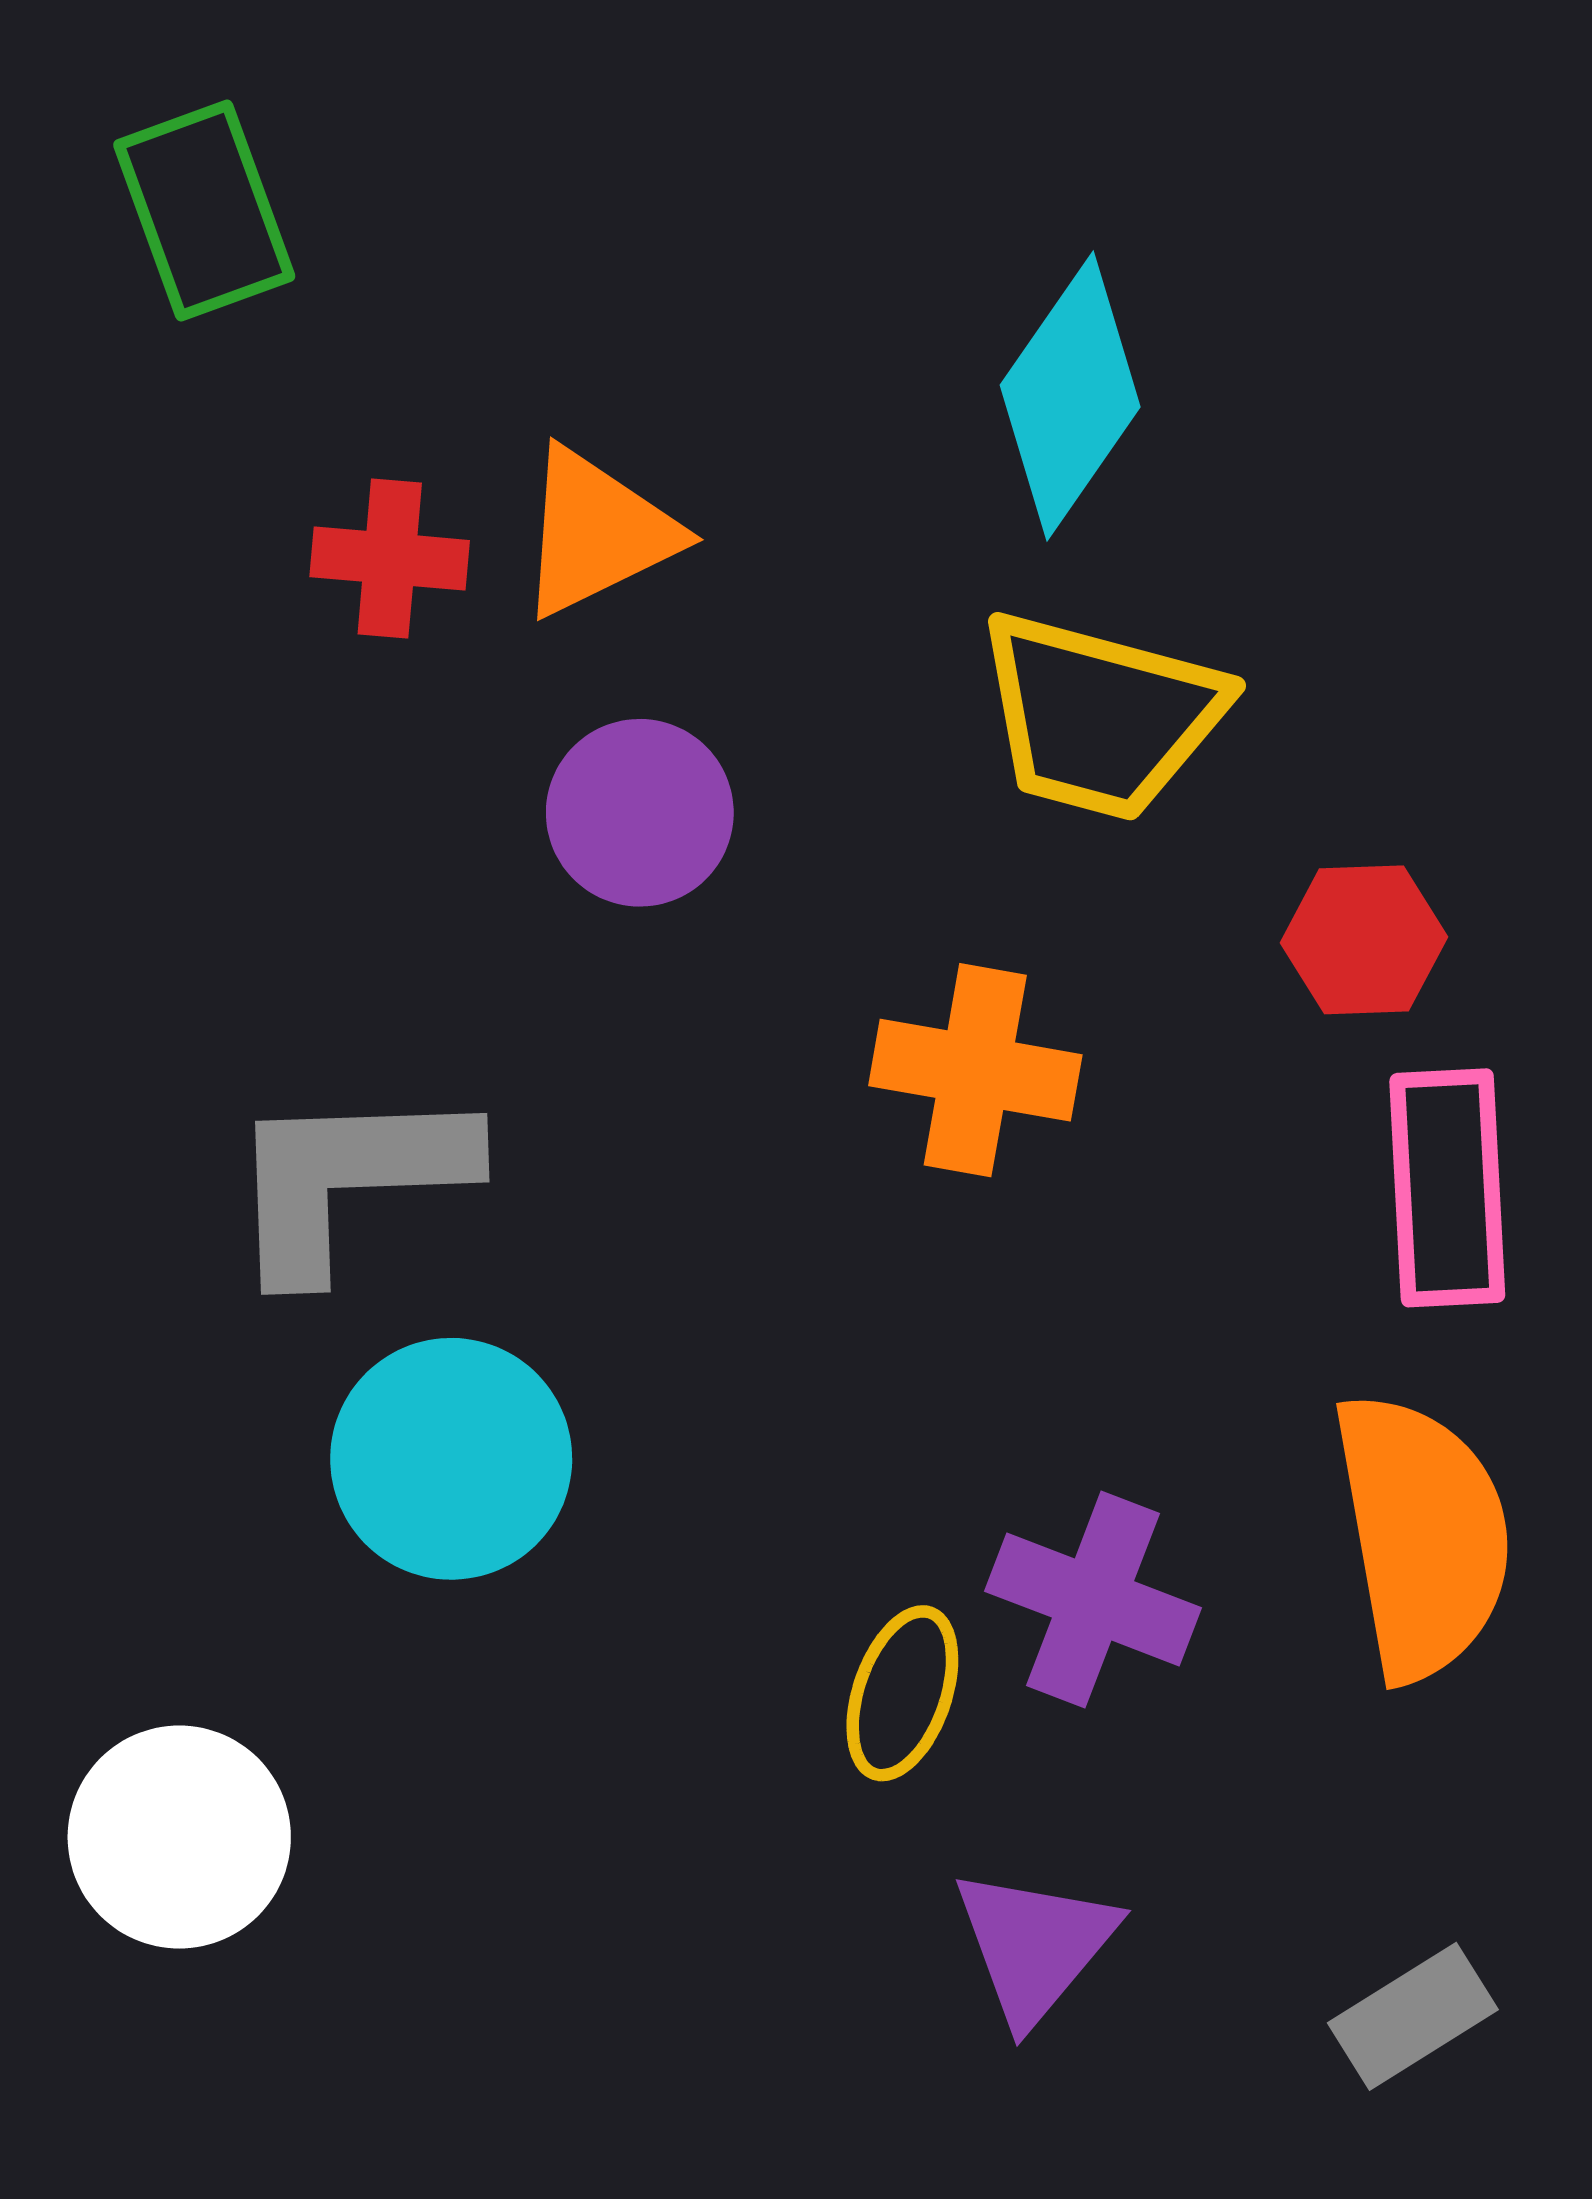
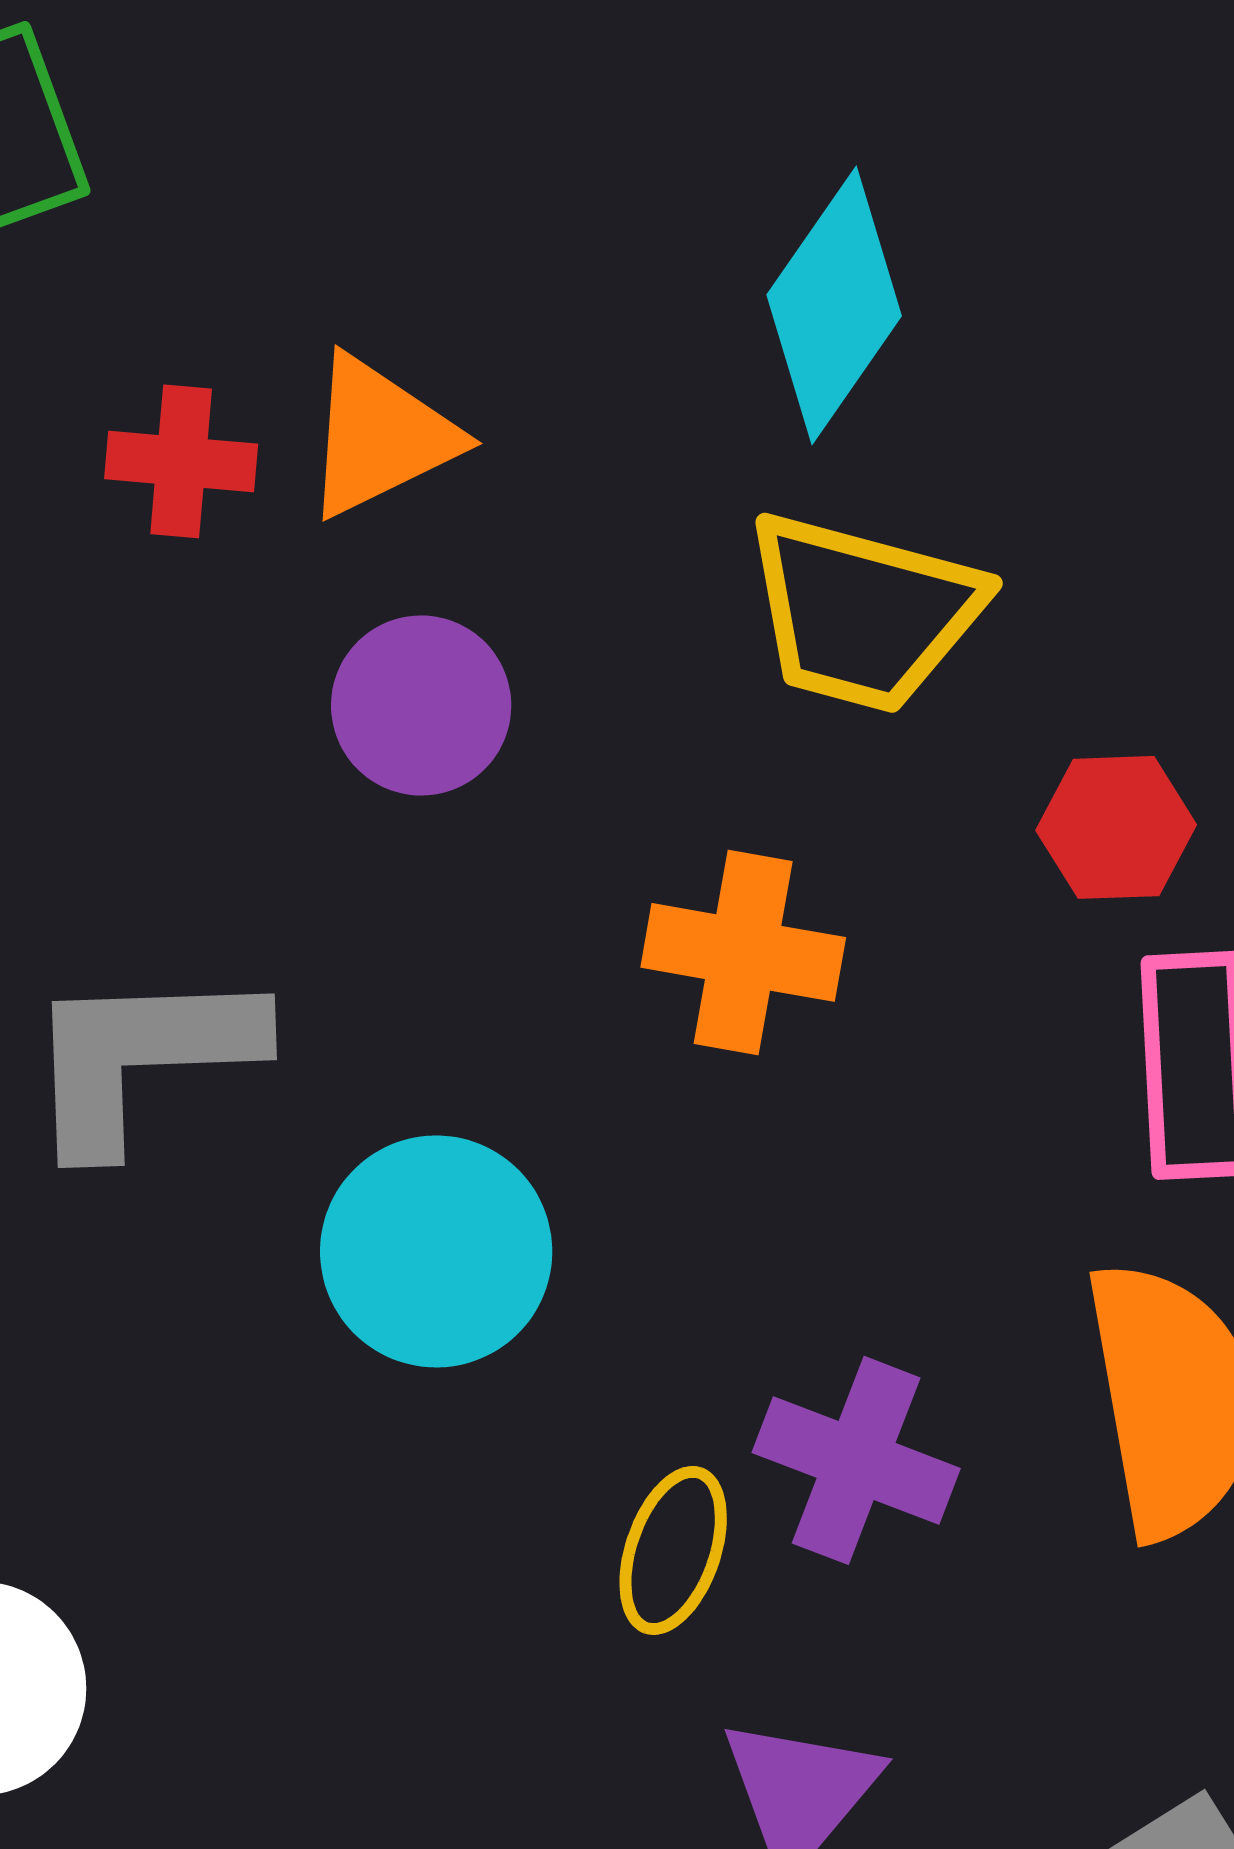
cyan circle: (451, 1459) -> (436, 1251), moved

